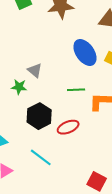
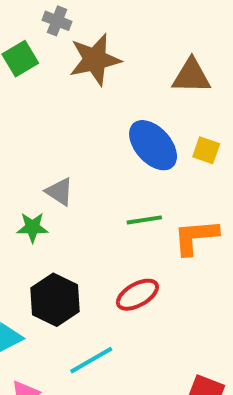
black hexagon: (39, 116) -> (55, 300), moved
cyan line: (41, 157) -> (91, 360), turned -60

